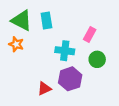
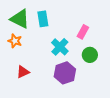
cyan cross: (65, 51) -> (60, 47), turned 36
red triangle: (44, 88) -> (23, 72), moved

